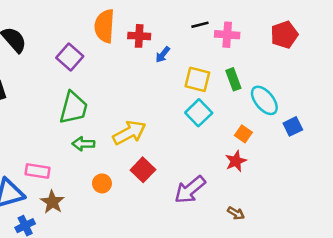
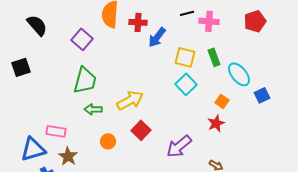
blue arrow: (163, 55) -> (157, 37), size x1.5

